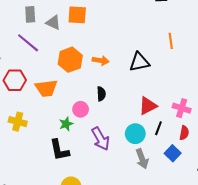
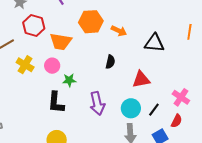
red triangle: (148, 106) -> (141, 79), moved
pink circle: (81, 109) -> (52, 66), moved

